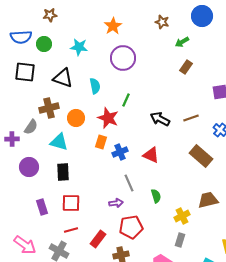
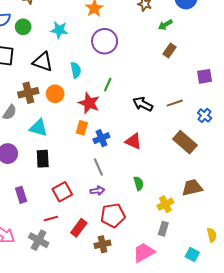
orange circle: (76, 118) -> (55, 94), moved
gray line: (129, 183) -> (98, 167), moved
red square: (71, 203) -> (62, 192), moved, turned -30

